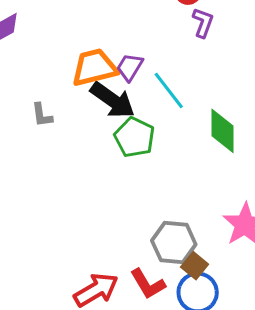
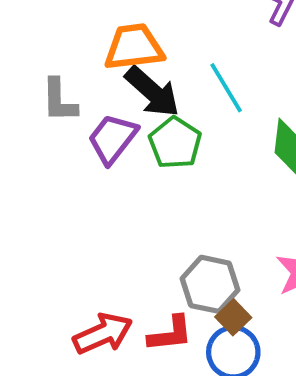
purple trapezoid: (130, 67) -> (113, 139), moved, size x1.4
gray L-shape: (42, 115) -> (59, 100), size x1.4
red L-shape: (148, 284) -> (170, 334), turned -72

